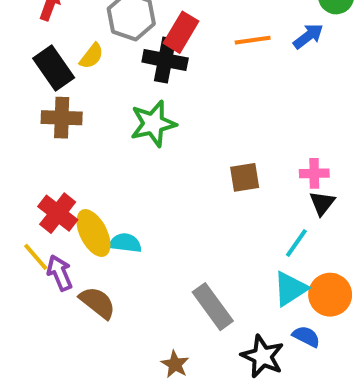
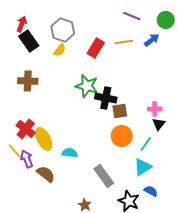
red rectangle: (181, 32) -> (96, 48), moved
yellow semicircle: (91, 56) -> (60, 50), moved
black cross: (165, 60) -> (106, 98), moved
black rectangle: (54, 68) -> (29, 41), moved
green star: (153, 124) -> (87, 86), moved, turned 30
cyan semicircle: (125, 243) -> (70, 153), moved
orange circle: (330, 295) -> (122, 136), moved

